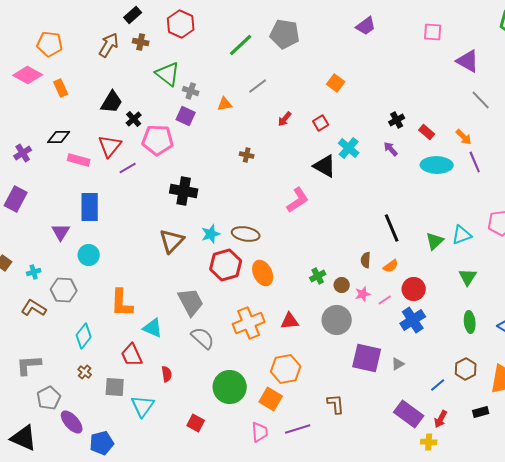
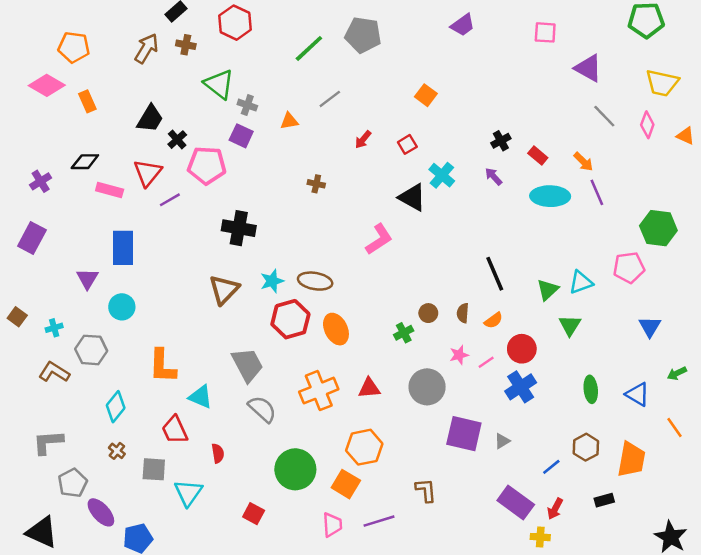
green triangle: (468, 277) -> (570, 325), moved
brown circle: (342, 285) -> (428, 313), moved

